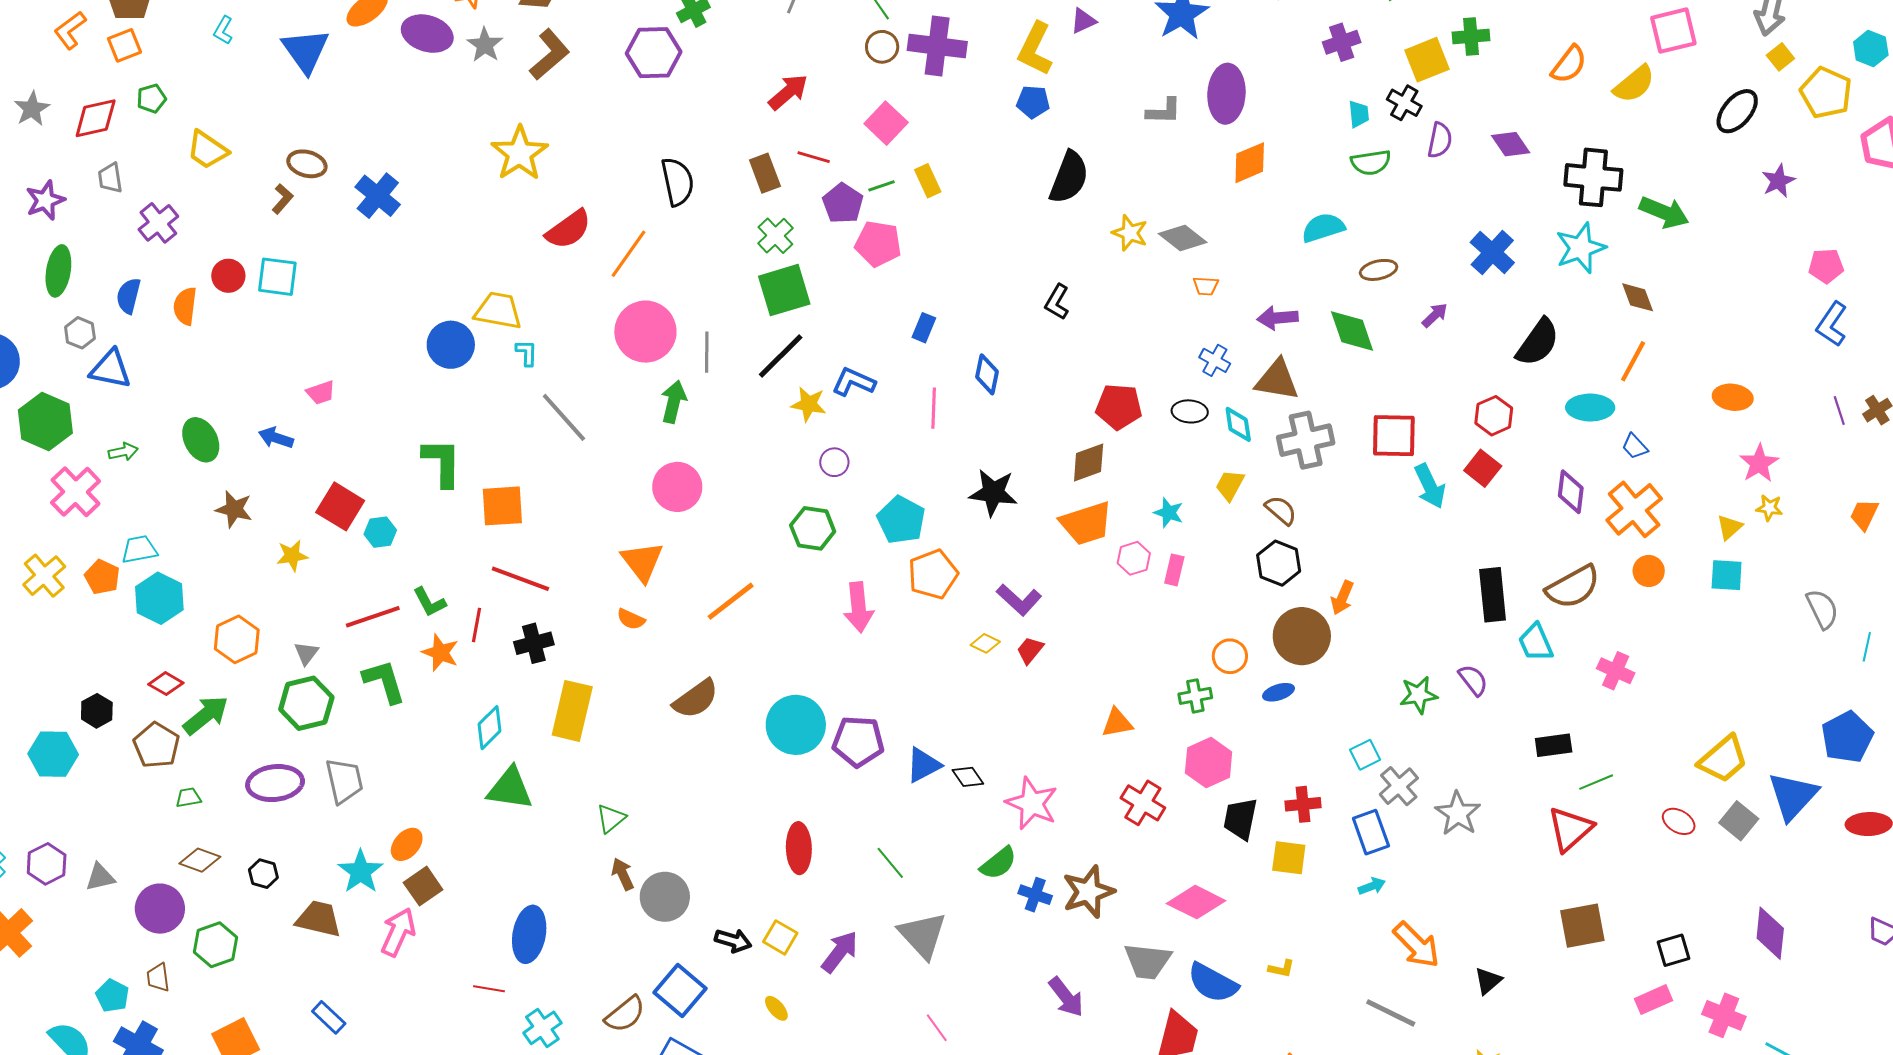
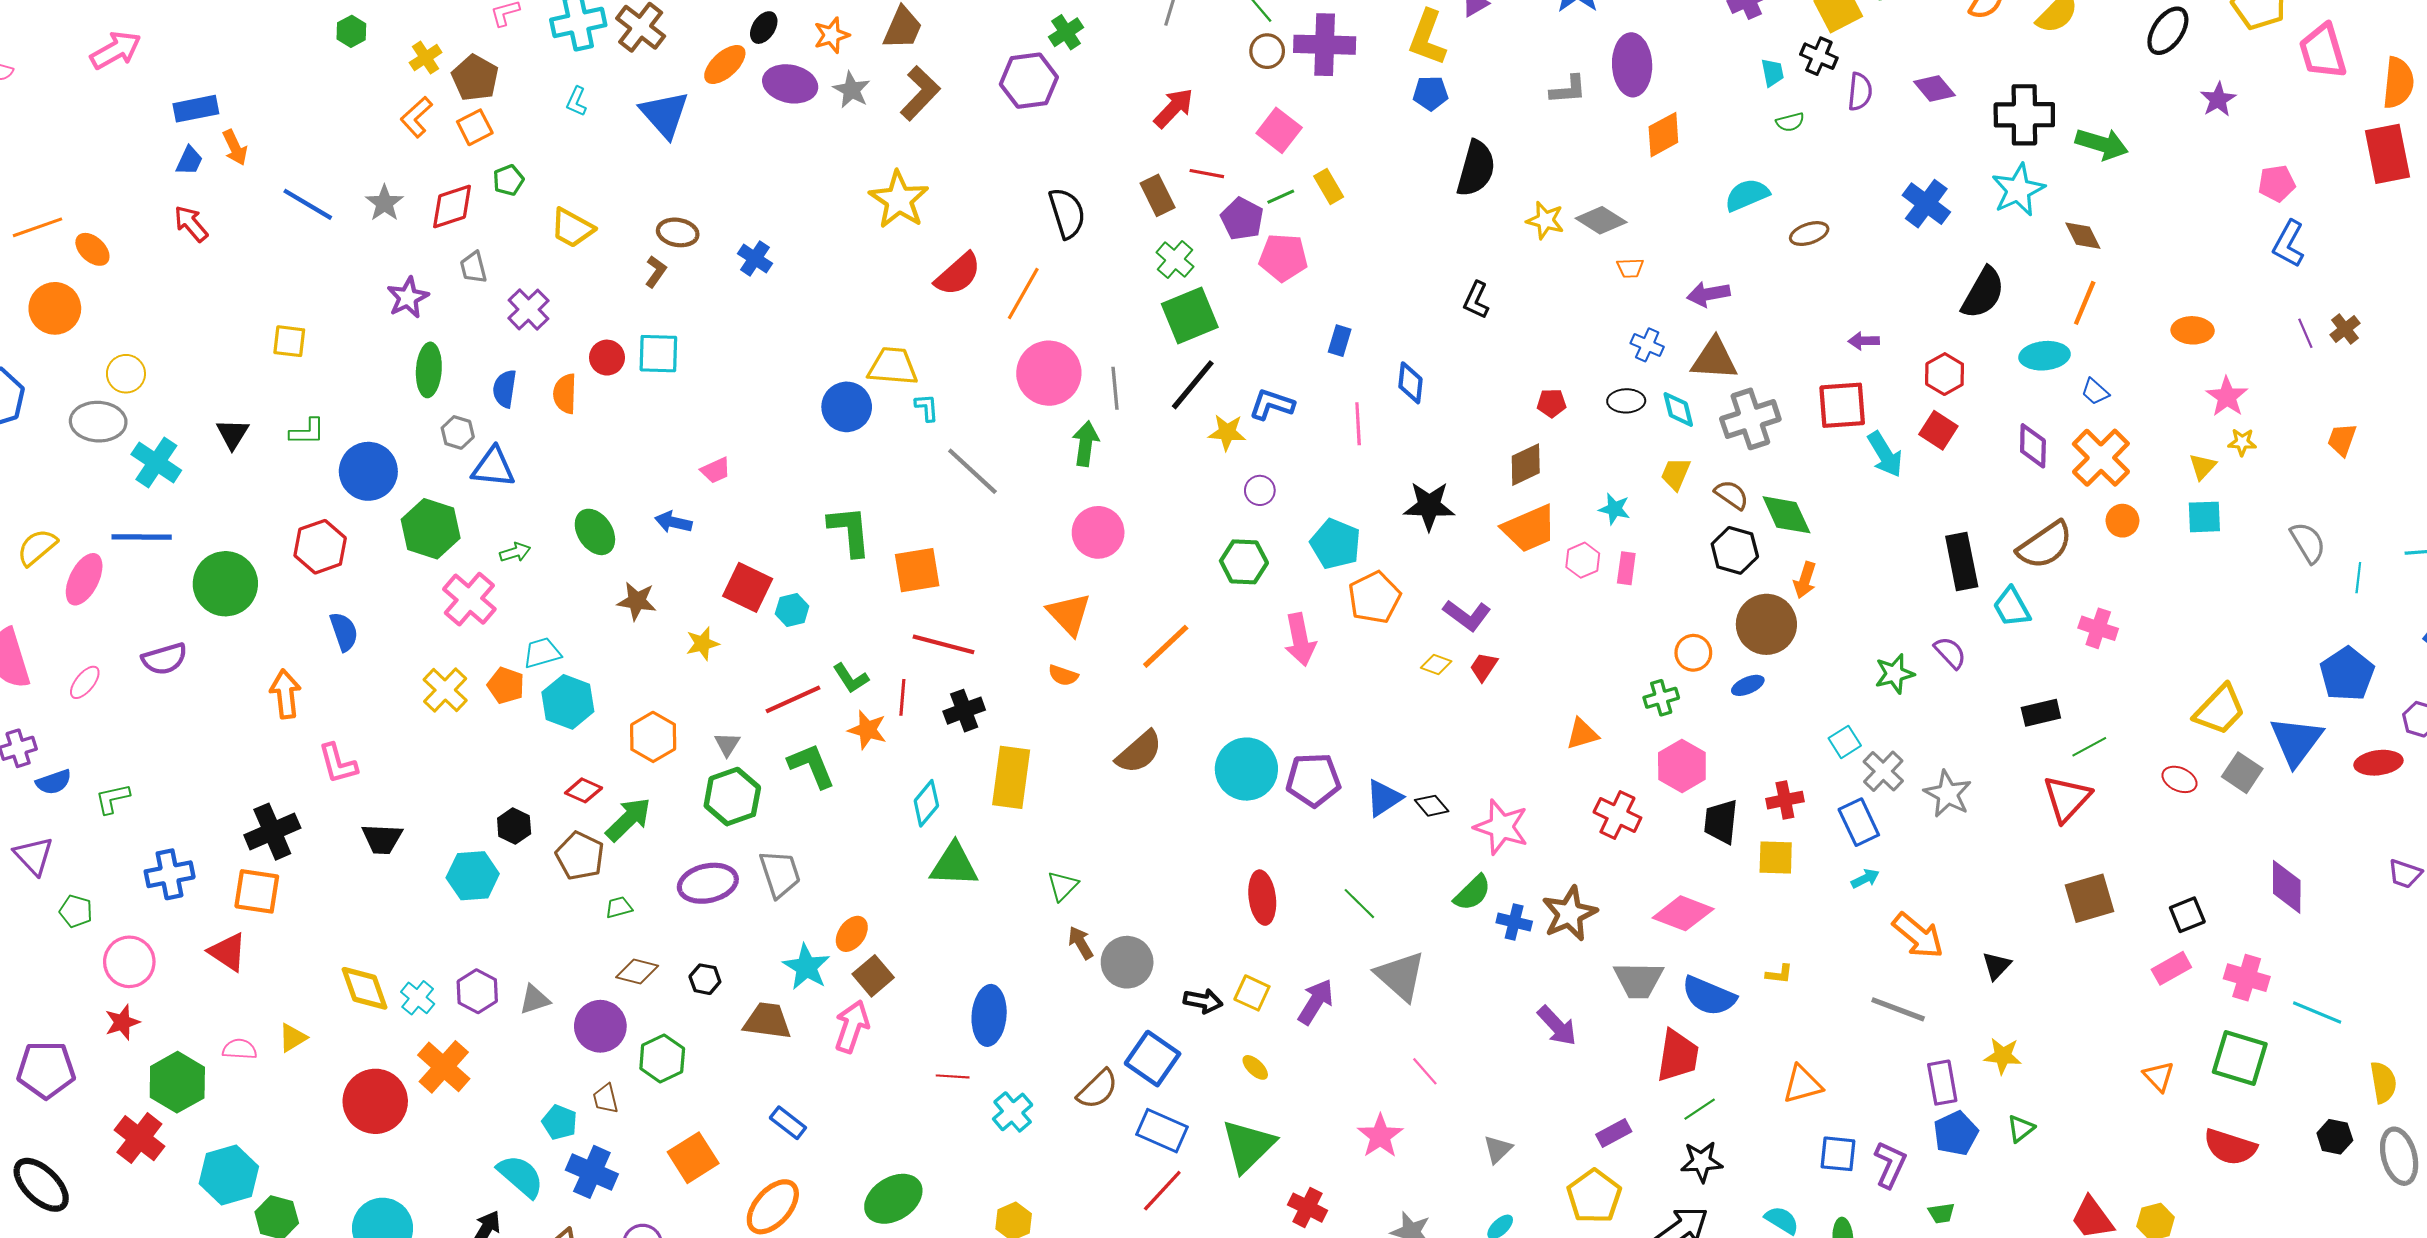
green semicircle: (1371, 163) -> (1790, 122), size x0.7
blue cross: (378, 196) -> (755, 259), size x0.7
purple arrow: (1435, 315) -> (1864, 341), moved, turned -132
green diamond: (1352, 331) -> (1786, 515), moved
red pentagon: (1119, 407) -> (1552, 403), size x0.6

